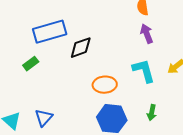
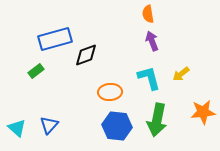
green arrow: (152, 113) -> (157, 120), size x2.0

